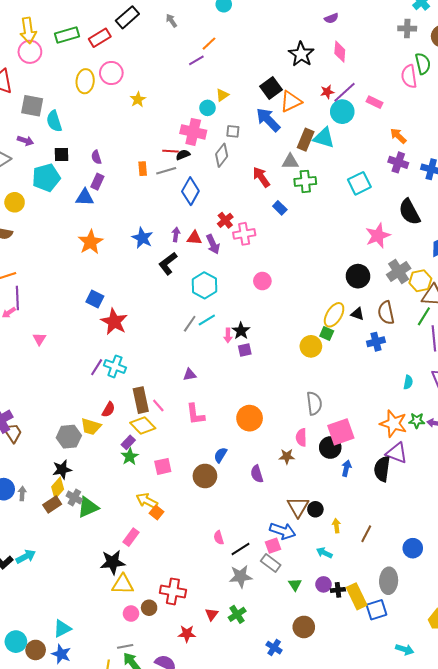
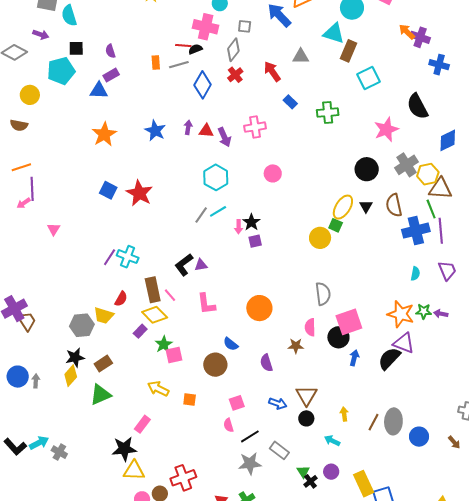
brown rectangle: (306, 140) -> (348, 51), moved
purple cross: (398, 162) -> (420, 37), moved
green cross: (305, 181) -> (328, 113), moved
purple rectangle: (97, 182) -> (111, 75), turned 35
red cross: (225, 220) -> (235, 75), moved
black L-shape: (168, 263) -> (184, 265), moved
black triangle: (357, 314) -> (366, 206), turned 40
green line: (424, 316) -> (431, 209), turned -54
red star: (114, 322) -> (139, 193), moved
blue cross: (376, 342) -> (416, 231), moved, size x1.5
blue semicircle: (220, 455) -> (231, 344), turned -84
green star: (130, 457) -> (164, 344), moved
black semicircle: (382, 469) -> (389, 359), turned 35
gray cross: (74, 498) -> (59, 452), moved
brown rectangle: (52, 505) -> (103, 364), moved
black circle: (315, 509) -> (306, 418), moved
orange square: (156, 513) -> (190, 400), moved, turned -32
blue arrow: (283, 531) -> (278, 403), moved, size x0.7
pink square: (273, 546) -> (237, 403), moved
gray ellipse: (389, 581) -> (393, 421), moved
black cross: (338, 590) -> (311, 481), moved, turned -32
red cross: (173, 591) -> (183, 478), turned -30

